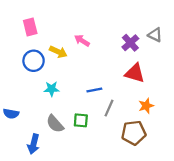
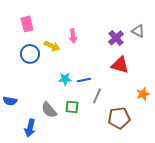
pink arrow: (82, 41) -> (73, 36), turned -128
cyan star: (52, 89) -> (65, 79), moved
orange star: (146, 106) -> (143, 94), moved

